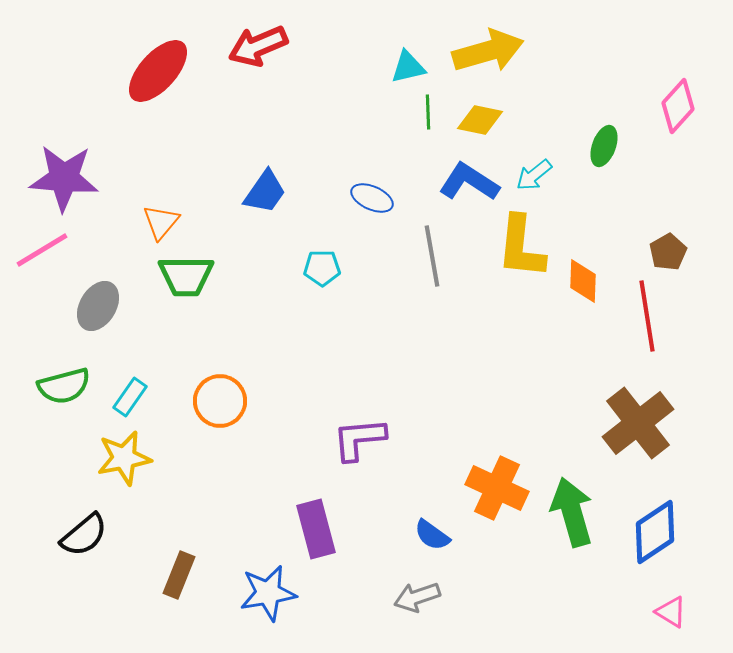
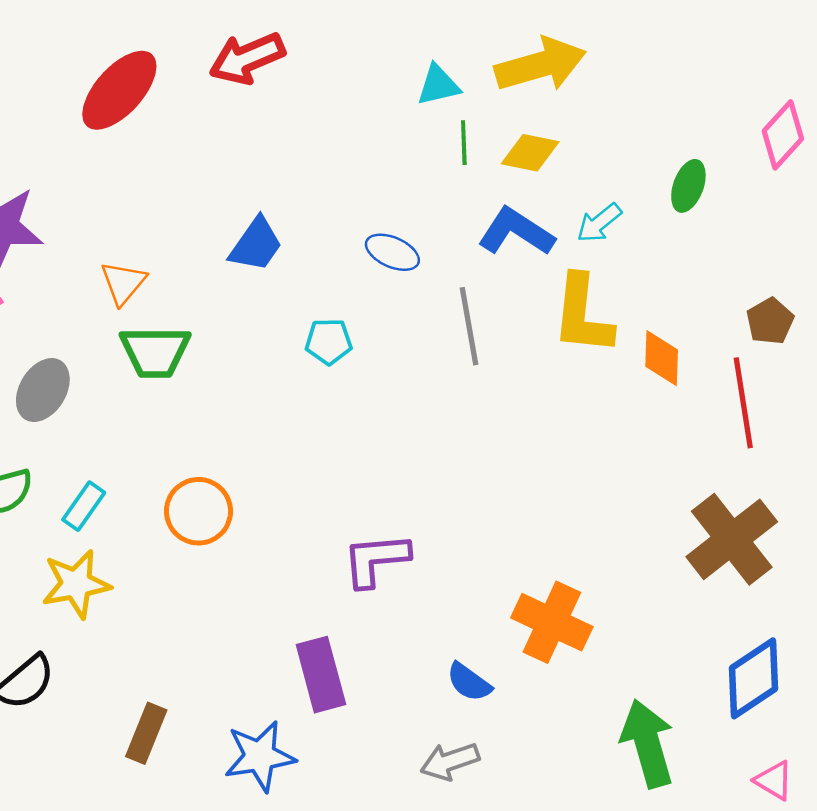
green arrow: (572, 512) -> (648, 743), moved

